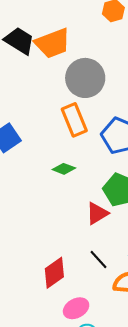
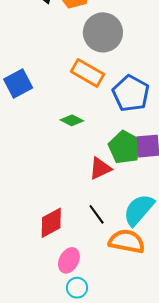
orange rectangle: (74, 120) -> (88, 73), turned -44
pink ellipse: (76, 308) -> (69, 260), turned -40

